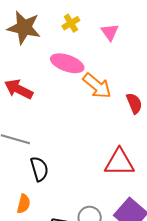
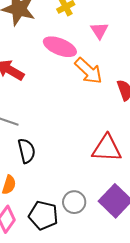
pink triangle: (110, 32) -> (99, 31), moved

